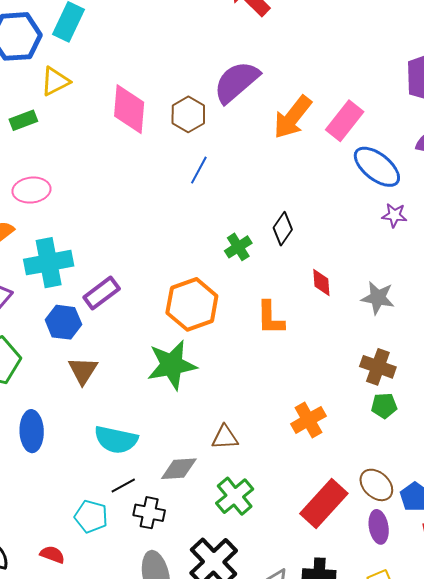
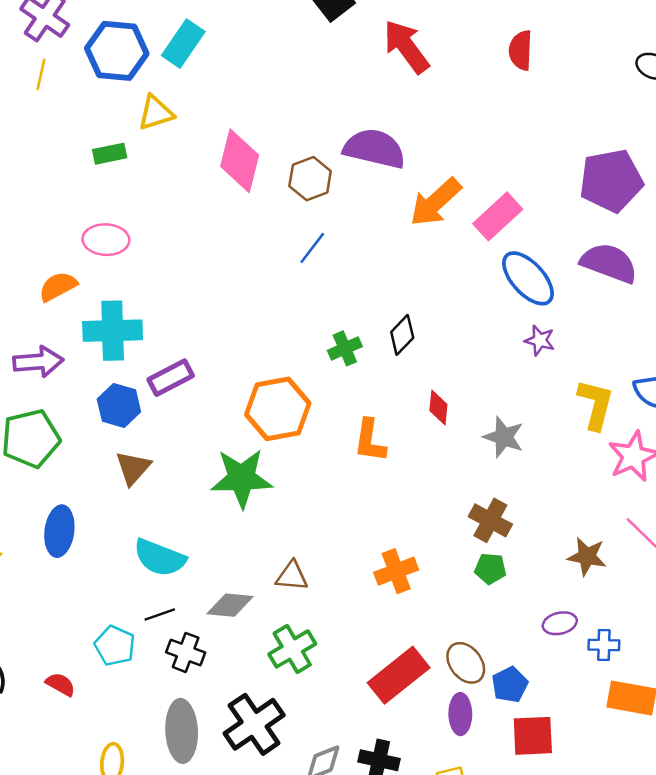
purple semicircle: (236, 82) -> (374, 149), turned 45

